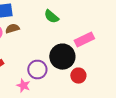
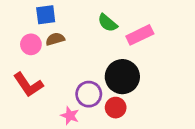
pink rectangle: (84, 40) -> (140, 35), moved
red circle: (78, 76) -> (116, 108), moved

